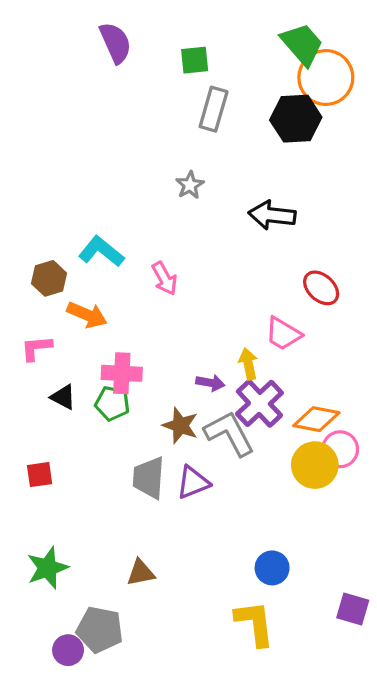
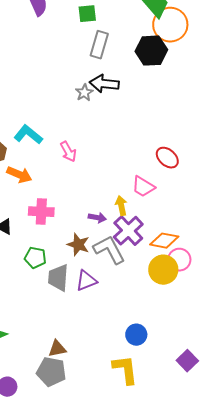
black arrow: (272, 215) -> (104, 84), moved
green pentagon: (112, 403) -> (35, 258), moved
brown triangle: (141, 573) -> (57, 349), moved
purple square: (353, 609) -> (187, 361), turned 30
gray pentagon: (100, 630) -> (51, 372), moved

